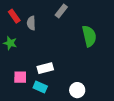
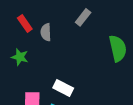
white rectangle: (45, 68) -> (63, 88), turned 42

